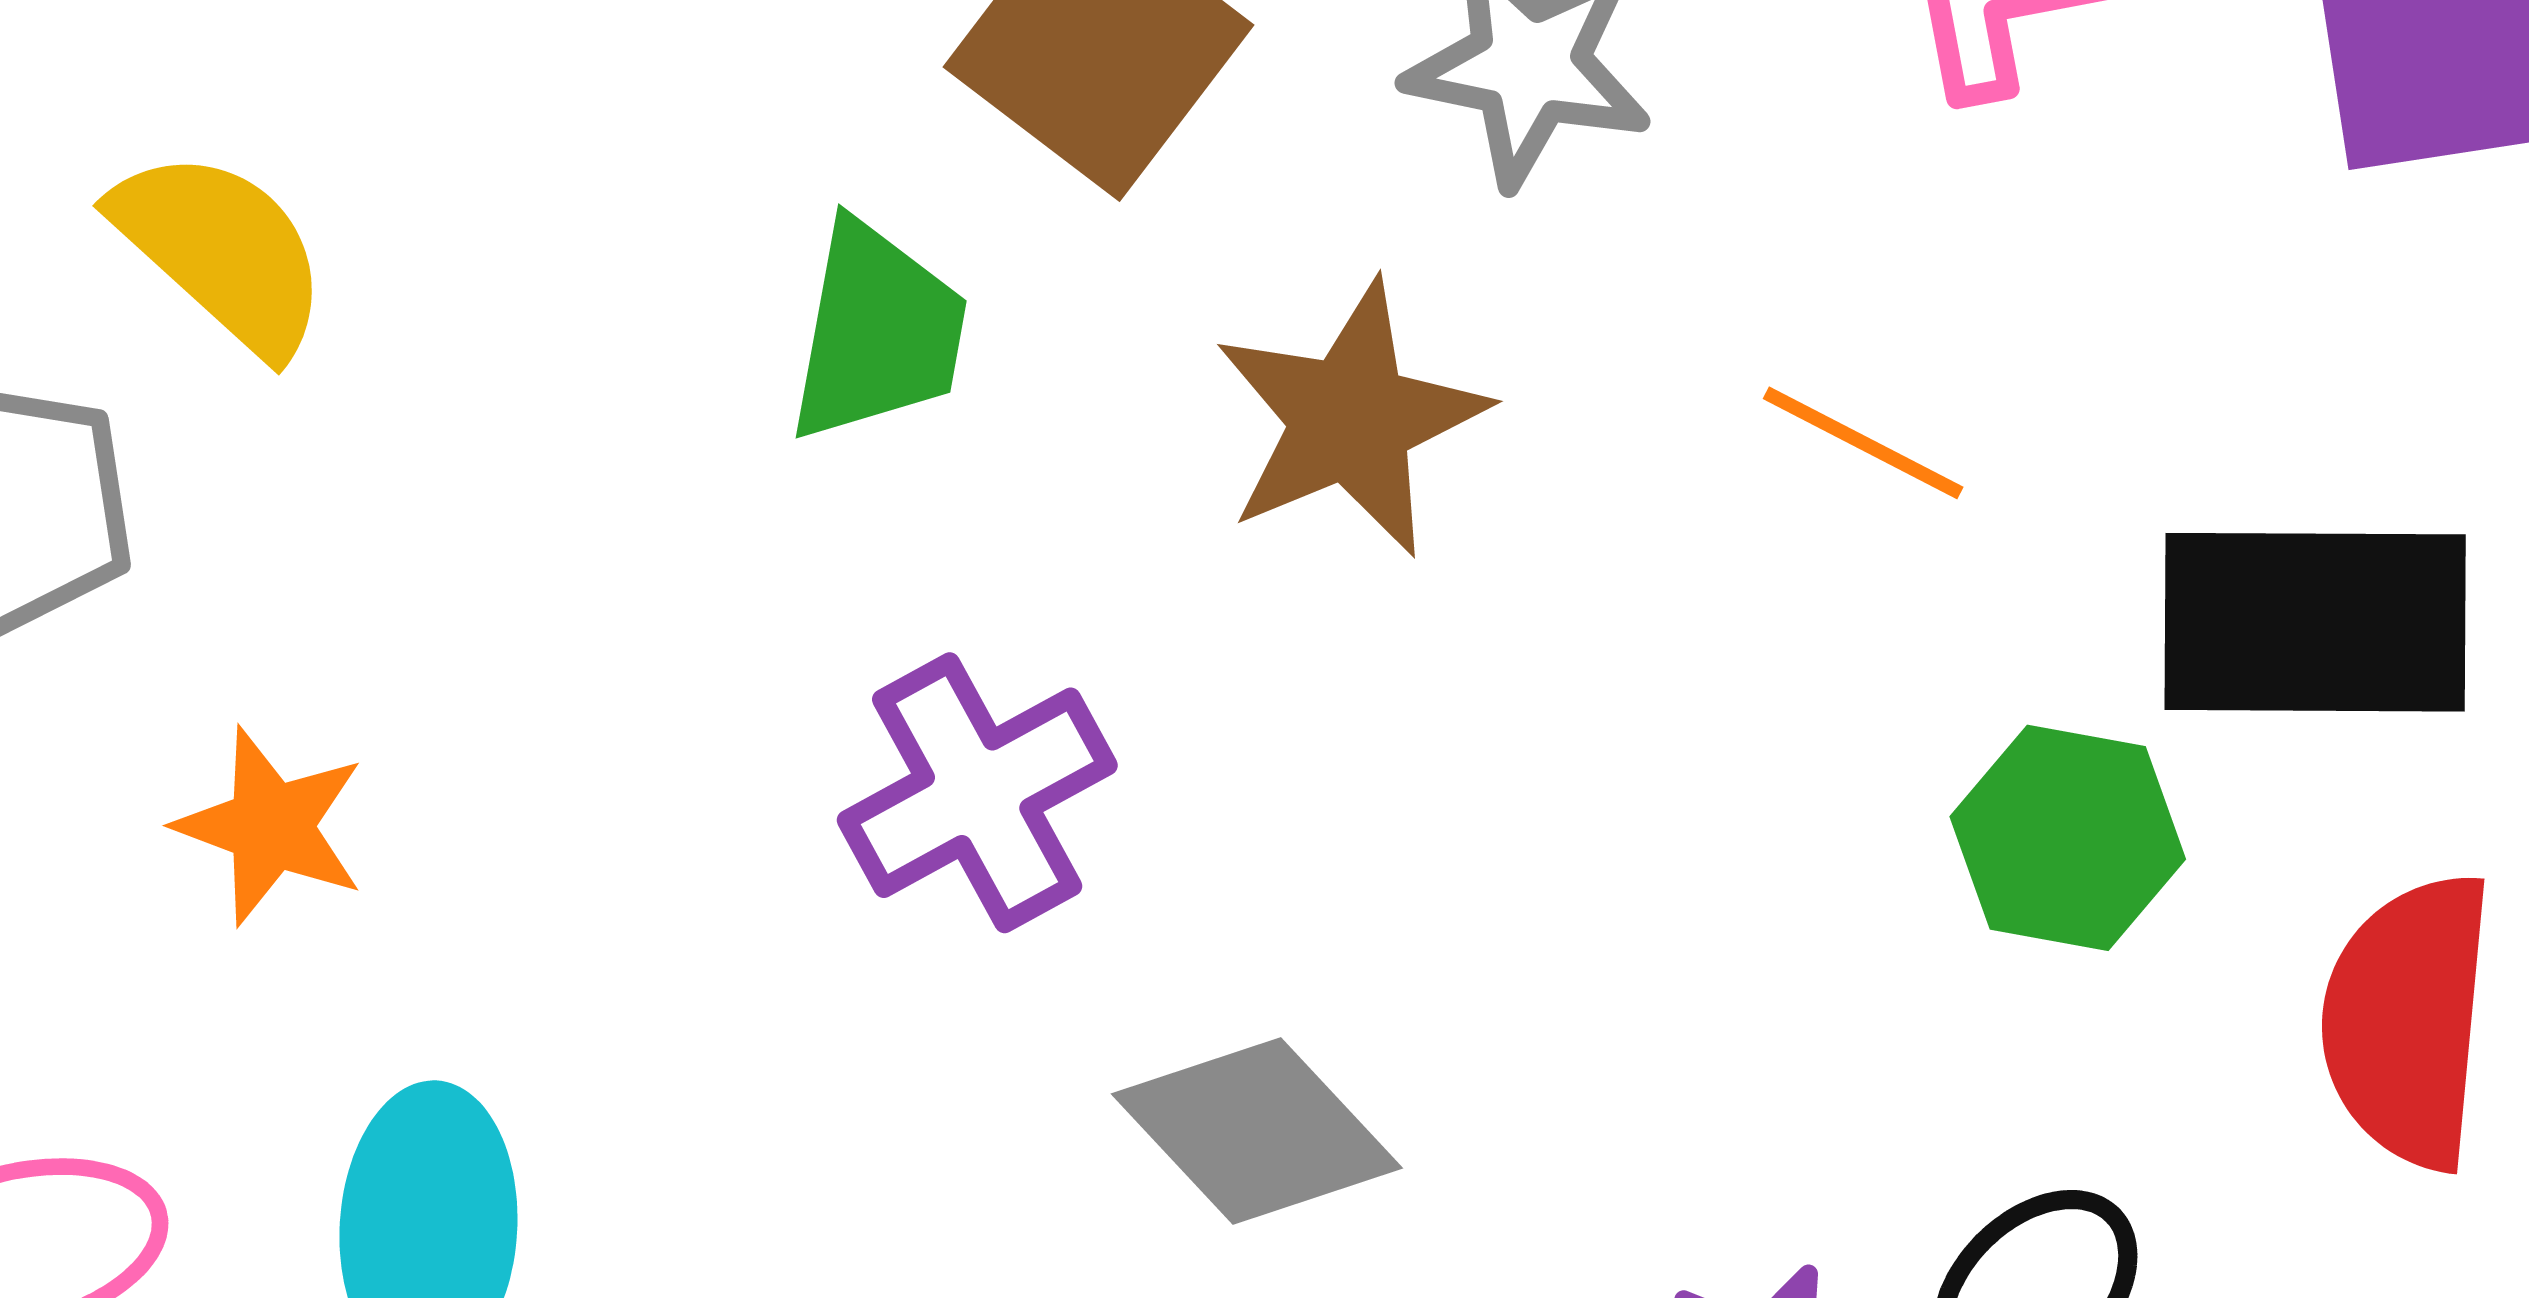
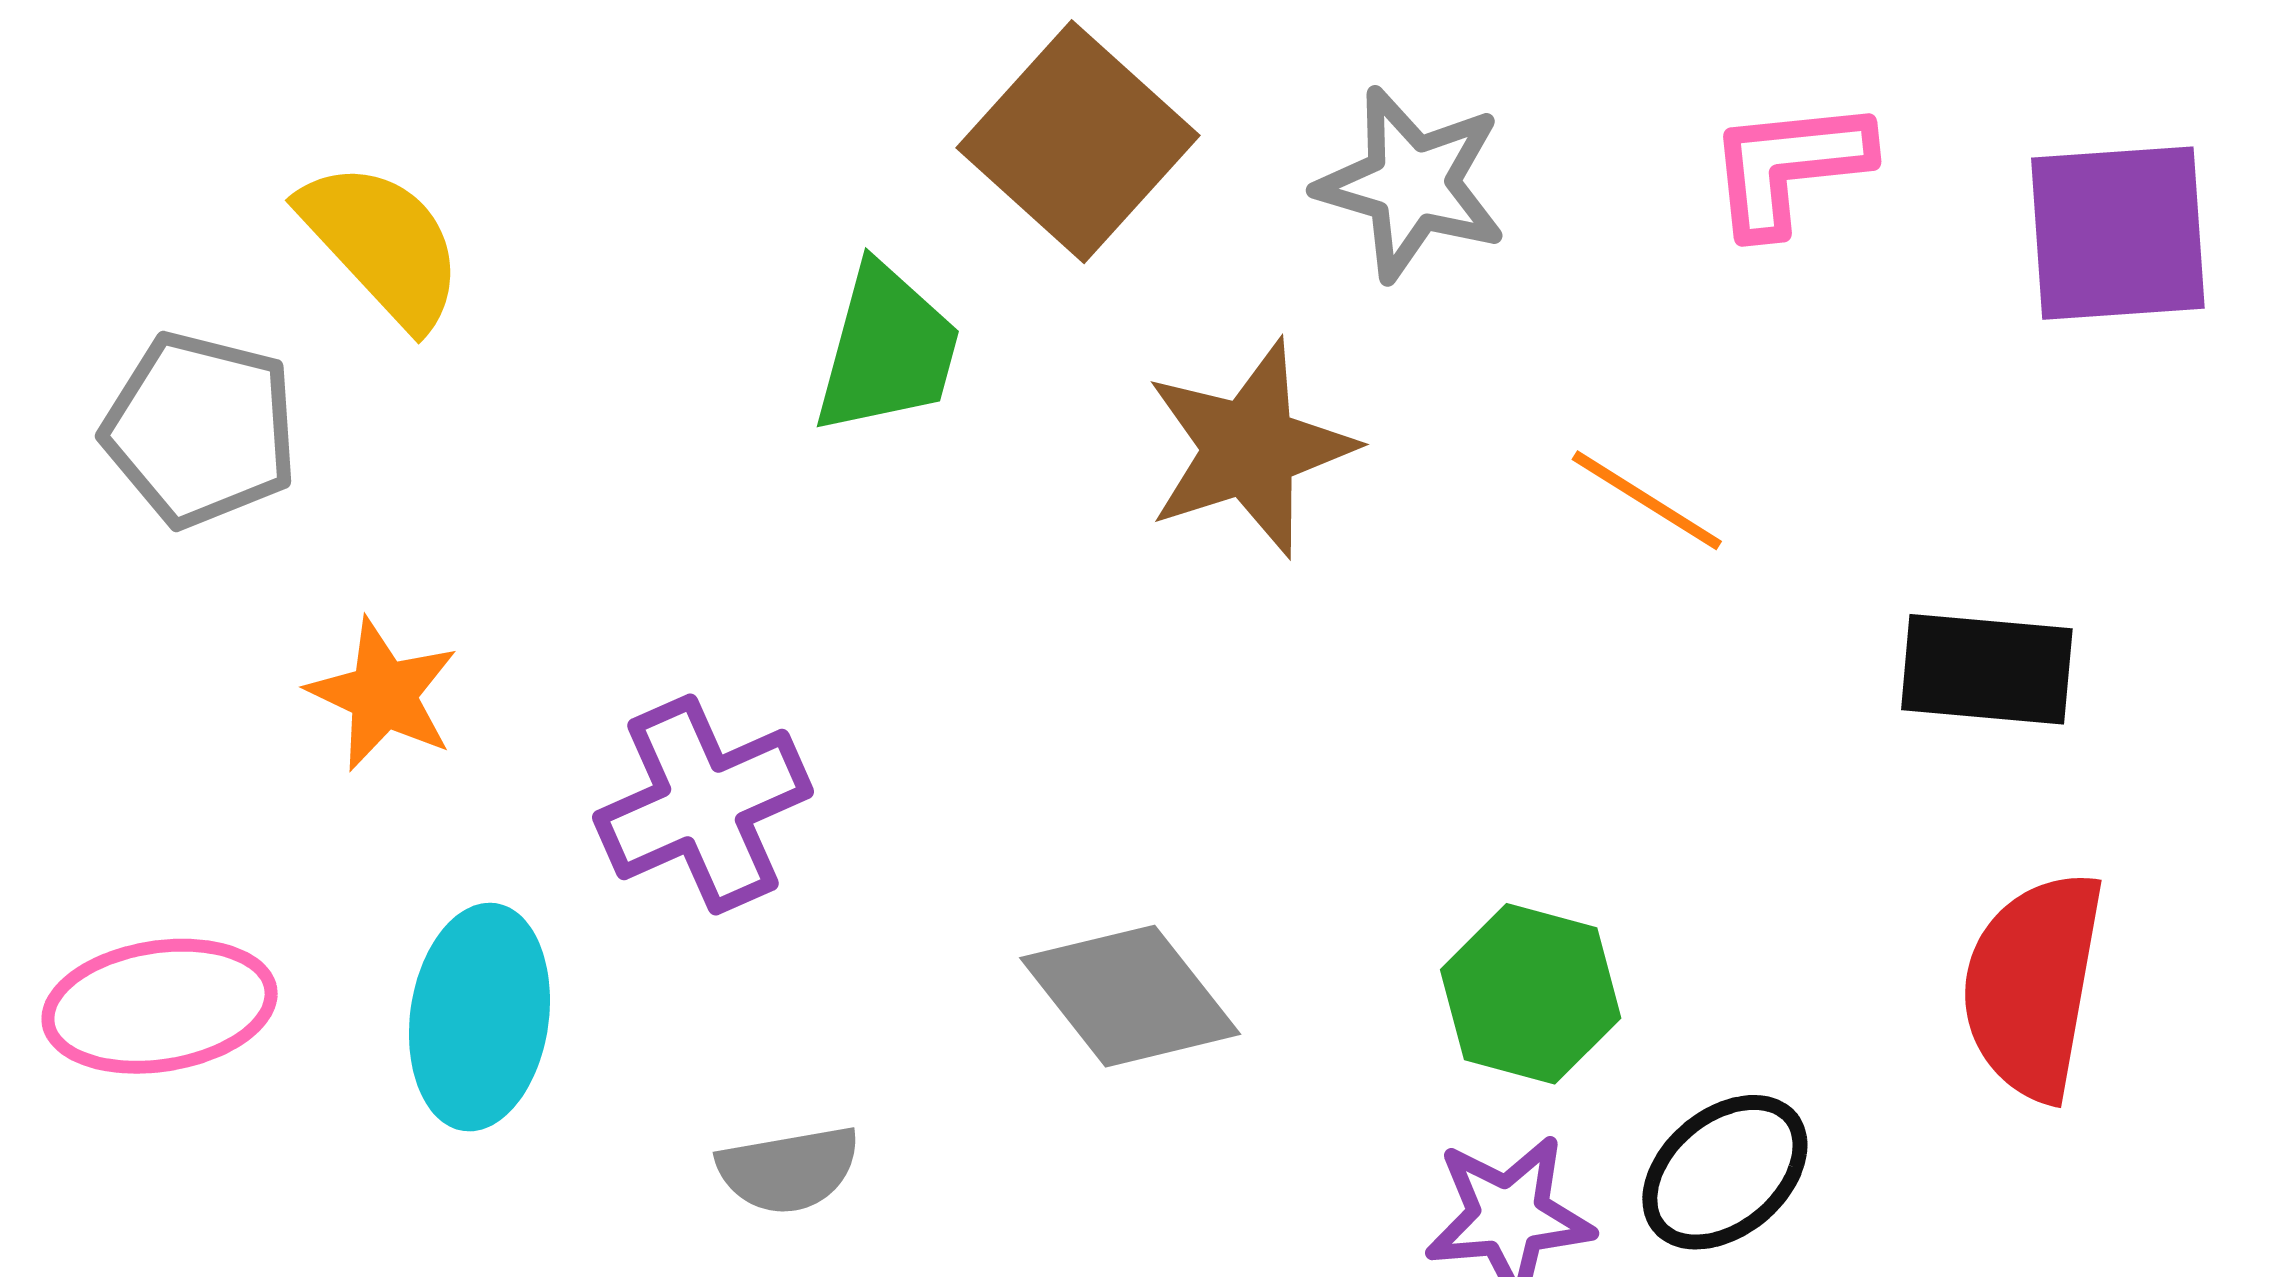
black rectangle: (2315, 622) -> (1987, 669), size x0.7
purple cross: (977, 793) -> (703, 804), moved
green hexagon: (2068, 838) -> (1531, 994), moved

